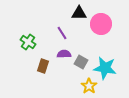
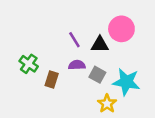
black triangle: (79, 13) -> (100, 45), moved
green cross: (28, 42) -> (29, 64), moved

